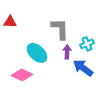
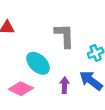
purple arrow: (67, 52) -> (64, 85), moved

